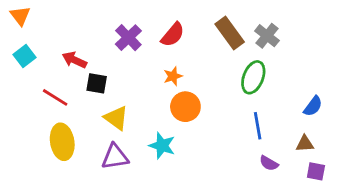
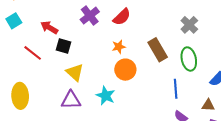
brown rectangle: (230, 33) -> (158, 50), moved
green ellipse: (253, 77) -> (189, 59), moved, turned -40
yellow ellipse: (62, 142) -> (20, 96), moved

